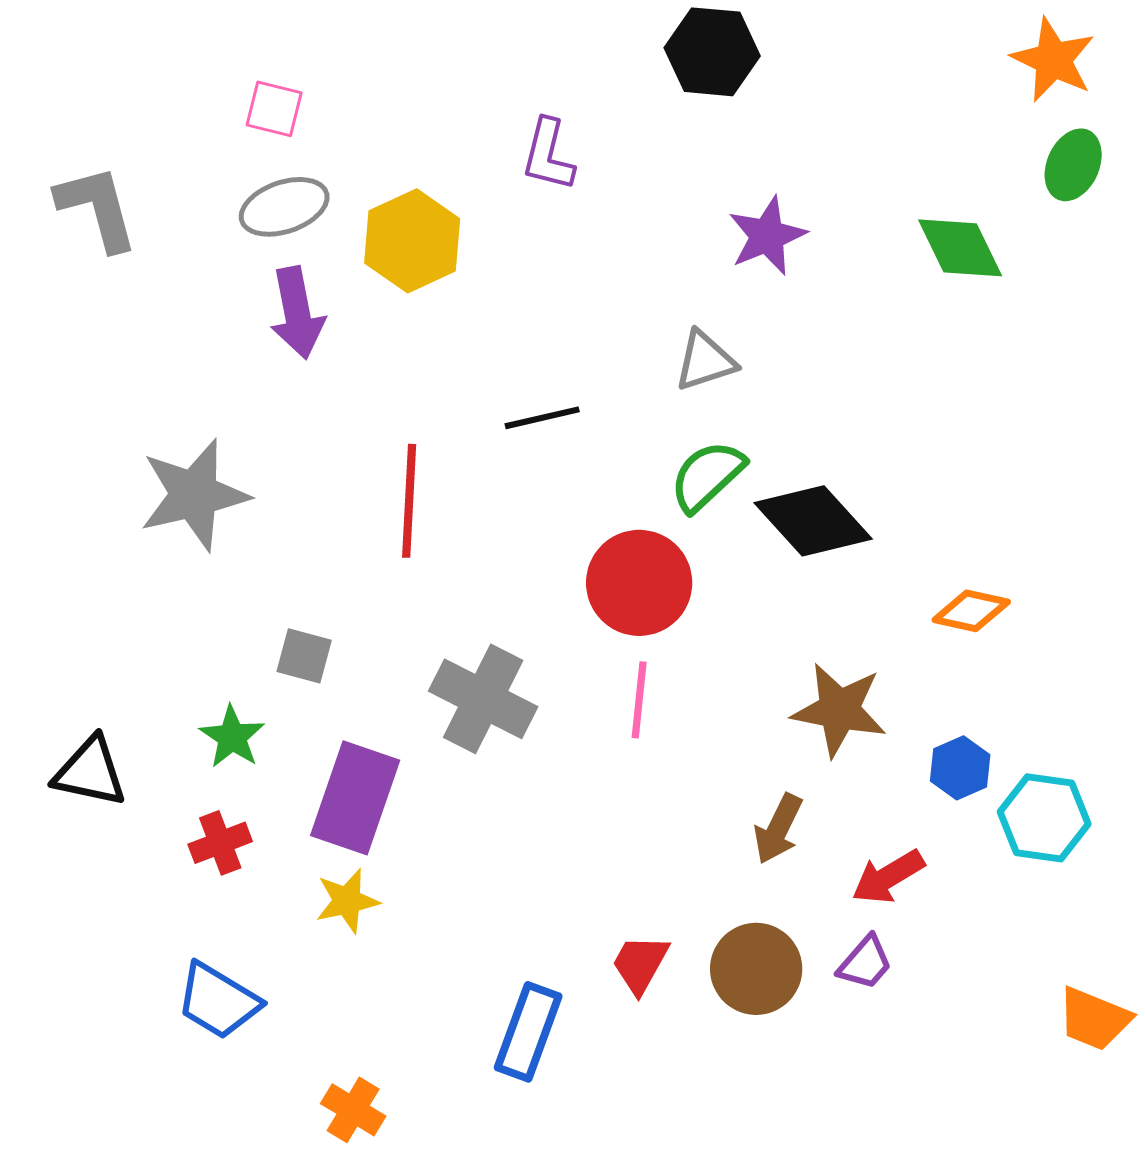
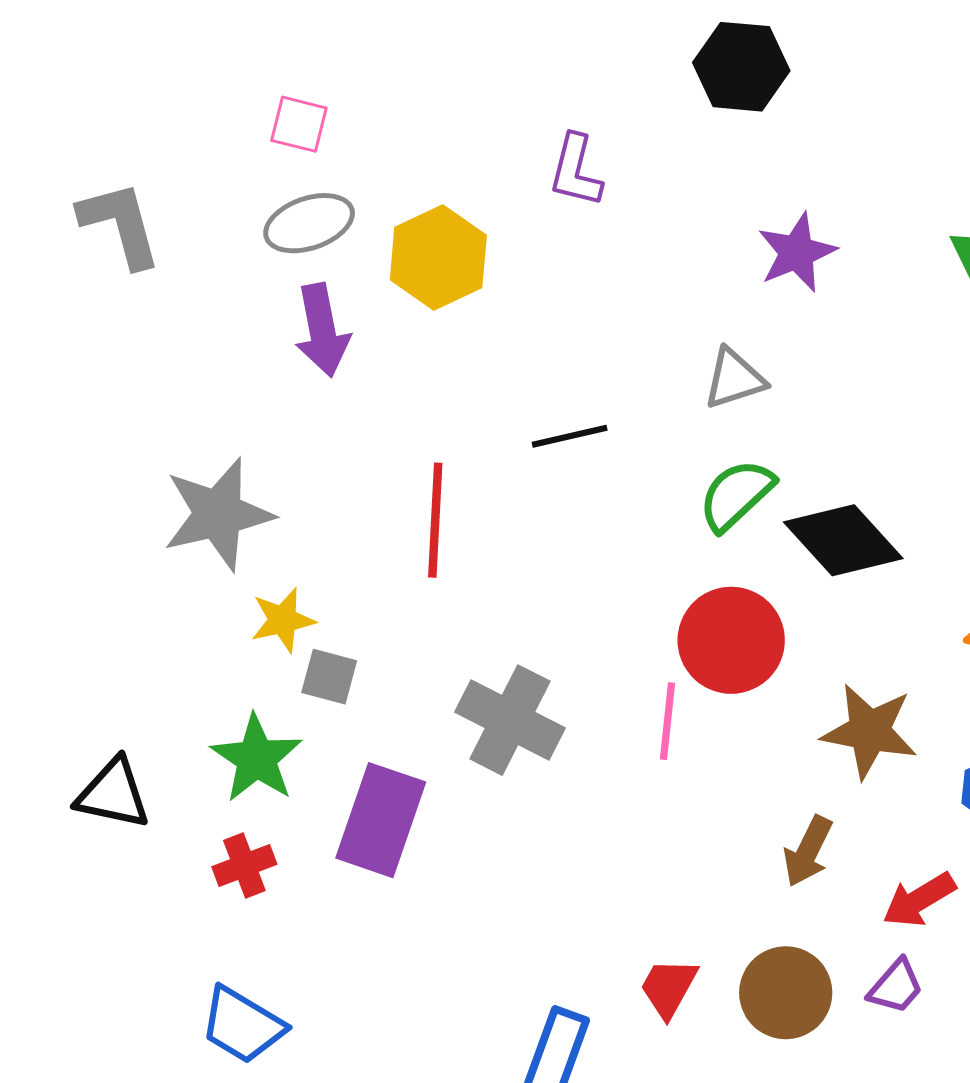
red circle: (639, 583) -> (731, 640), moved
green star: (232, 737) -> (257, 758), size x1.4
yellow star: (347, 901) -> (283, 620), moved

